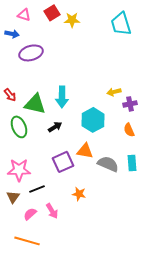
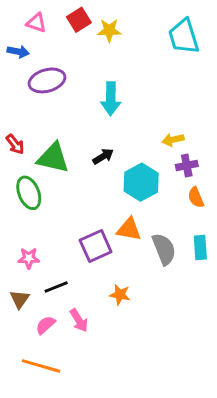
cyan arrow: (62, 97) -> (111, 99), moved
purple cross: (130, 104) -> (187, 166), moved
black arrow: (55, 127) -> (103, 156), moved
gray semicircle: (108, 164) -> (164, 249), turned 45
pink star: (19, 170) -> (29, 258), size x0.6

